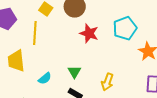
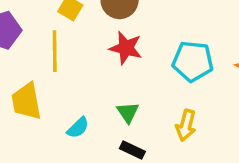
cyan pentagon: (125, 28) -> (193, 61), moved, turned 30
red star: (89, 33) -> (126, 48), moved

